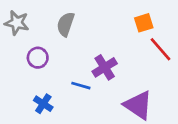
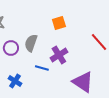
orange square: (144, 23) -> (59, 23), moved
gray semicircle: (66, 24) -> (31, 43), moved

